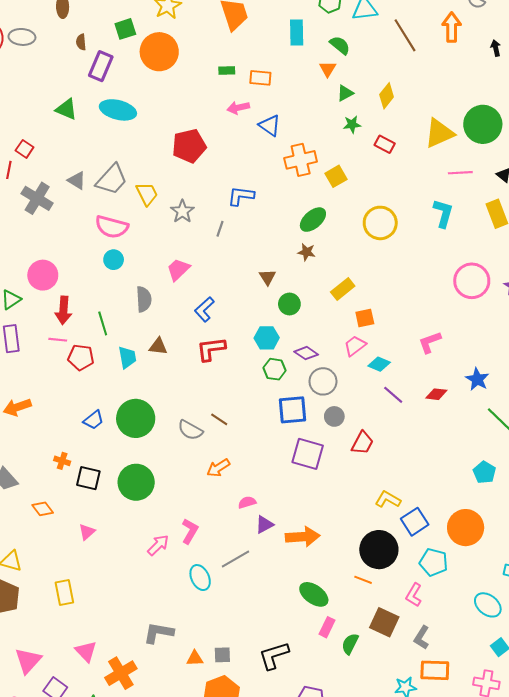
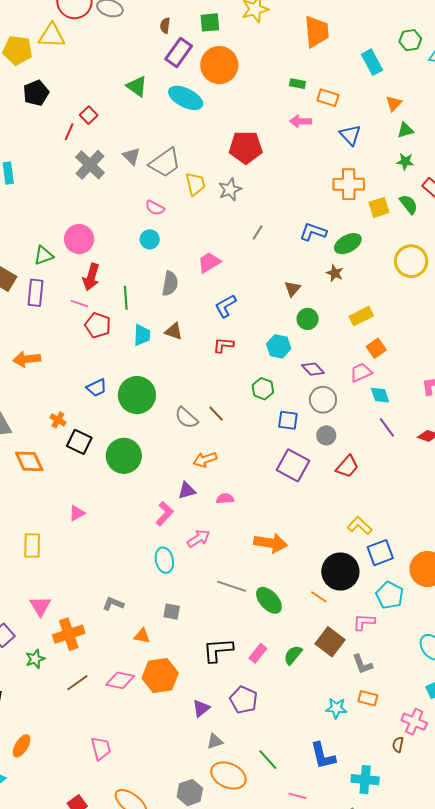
cyan rectangle: (297, 32) -> (372, 62), turned -40
green semicircle: (340, 45) -> (409, 204), moved
orange circle: (159, 52) -> (219, 65), moved
blue triangle: (270, 125) -> (350, 135), moved
blue L-shape: (241, 196) -> (313, 232), moved
gray star: (182, 211) -> (230, 190), moved
pink semicircle: (112, 227) -> (155, 208), size x0.6
orange square: (365, 318) -> (376, 348), turned -36
red L-shape: (211, 349) -> (223, 345), size x0.7
cyan diamond: (379, 364) -> (380, 395), turned 35
green hexagon: (275, 369) -> (263, 389), moved
blue square: (293, 410) -> (288, 420), size x0.7
orange diamond: (43, 509) -> (29, 461), size x1.4
purple triangle: (264, 525) -> (187, 490), moved
pink triangle: (87, 532) -> (77, 513), moved
pink arrow: (158, 545) -> (199, 538), moved
gray line: (236, 559) -> (231, 586), moved, turned 36
pink L-shape: (414, 595) -> (364, 622), turned 50
pink rectangle: (327, 627) -> (258, 653), moved
gray L-shape: (159, 633) -> (113, 604), size x0.7
gray L-shape: (422, 637) -> (362, 664), turned -65
gray square: (222, 655) -> (172, 612), moved
orange rectangle: (435, 670) -> (368, 698), size x0.7

